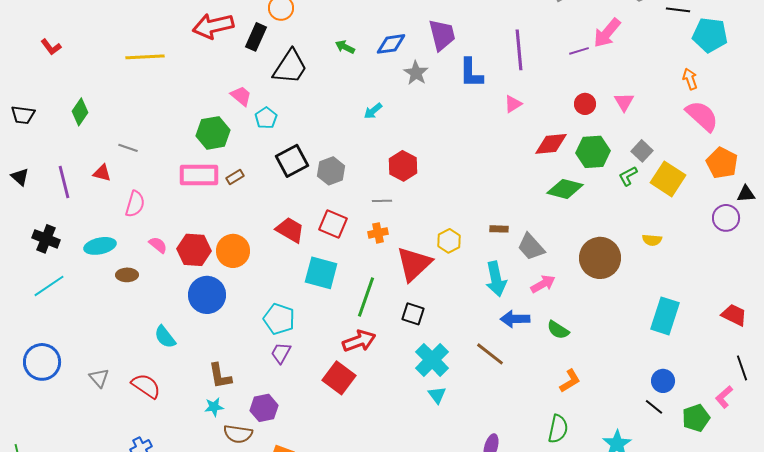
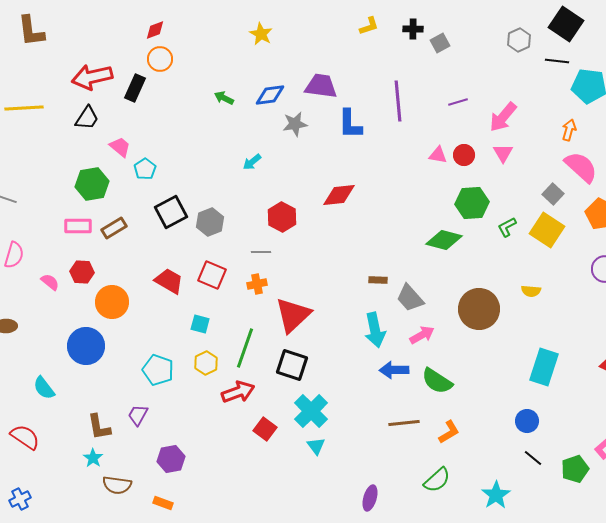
pink arrow: (607, 33) -> (503, 117), moved
purple trapezoid: (442, 35) -> (321, 86), turned -68
black trapezoid: (290, 67) -> (87, 118), moved, size x0.7
gray star: (416, 73) -> (295, 124), turned 30
orange arrow: (690, 79) -> (569, 130), turned 35
pink triangle: (513, 104) -> (438, 155), moved, turned 42
red diamond: (551, 144) -> (339, 195), moved
gray square: (642, 151) -> (553, 194), moved
pink rectangle: (199, 175) -> (78, 226), size x0.7
brown rectangle: (235, 177) -> (114, 228), size x1.4
yellow hexagon: (449, 241) -> (206, 363), moved
pink semicircle: (158, 245) -> (50, 282), moved
red hexagon: (194, 250) -> (82, 272), moved, size x0.7
cyan square: (321, 273) -> (200, 324), size x0.6
black square: (413, 314) -> (292, 365), size x1.4
green semicircle: (558, 330) -> (437, 381), size x1.4
purple trapezoid: (281, 353) -> (138, 415), moved
brown line: (490, 354) -> (404, 423), moved, turned -44
red square: (339, 378) -> (265, 429), moved, size x0.7
blue circle: (663, 381) -> (527, 421), moved
cyan star: (214, 407) -> (93, 458), turned -30
purple hexagon: (264, 408) -> (171, 459), moved
green semicircle: (558, 429) -> (437, 480), turned 36

